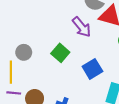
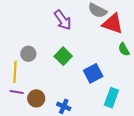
purple arrow: (82, 27) -> (63, 20), moved

